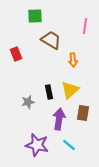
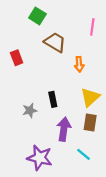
green square: (35, 16) -> (37, 16), turned 35
yellow triangle: (70, 90) -> (90, 97), moved
cyan line: (69, 145) -> (84, 154), moved

